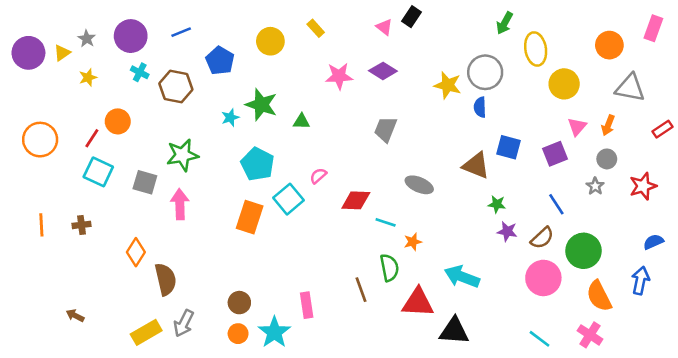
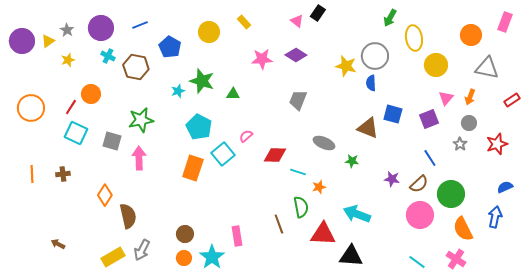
green star: (497, 204) -> (352, 161), moved

